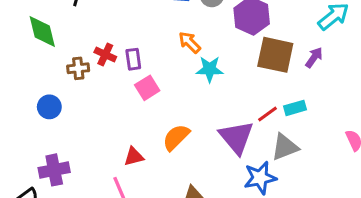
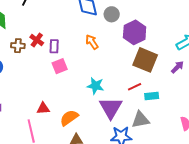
purple arrow: (314, 57) -> (177, 67), moved
cyan star: (210, 69) -> (95, 86), moved
red line: (268, 114) -> (135, 87), moved
orange semicircle: (176, 137) -> (69, 118), moved

